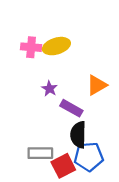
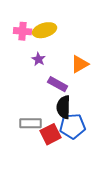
purple star: (50, 89) -> (39, 59), moved

